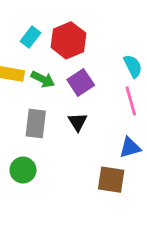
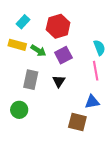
cyan rectangle: (31, 37) -> (23, 22), moved

